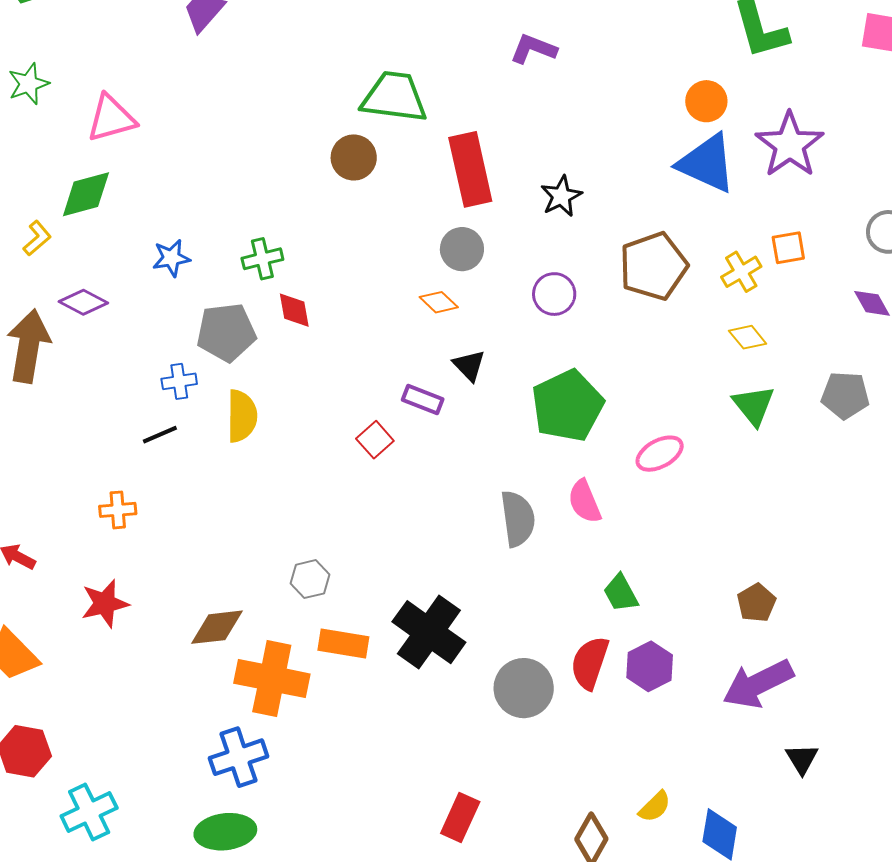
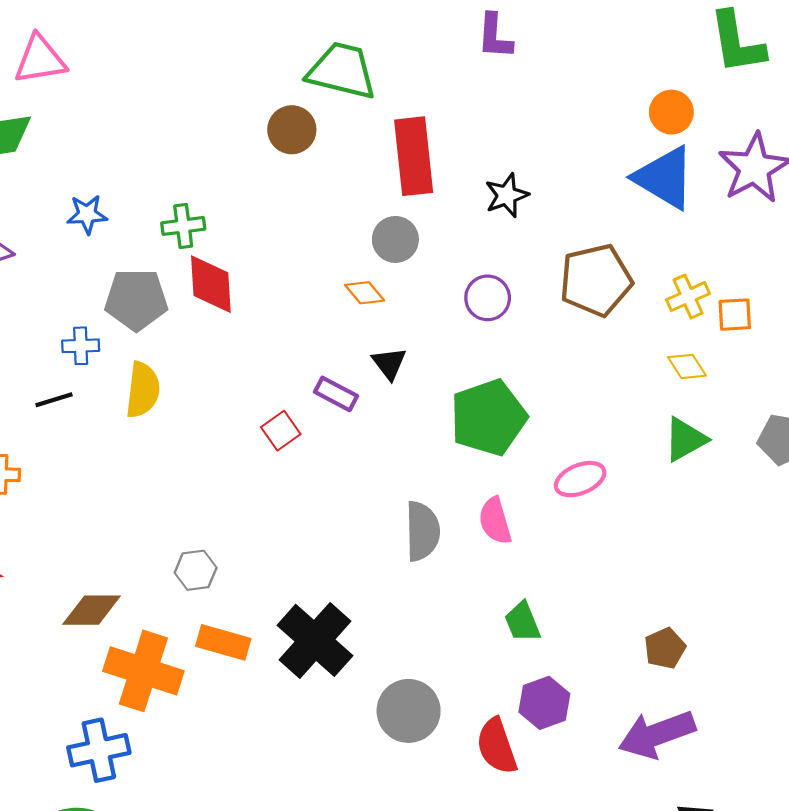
purple L-shape: (533, 49) -> (495, 36), turned -114
orange square: (788, 248) -> (735, 315), moved
red diamond: (294, 310) -> (211, 284), size x1.5
green triangle: (754, 405) -> (685, 439), turned 33
red semicircle: (590, 663) -> (497, 746), moved, turned -44

